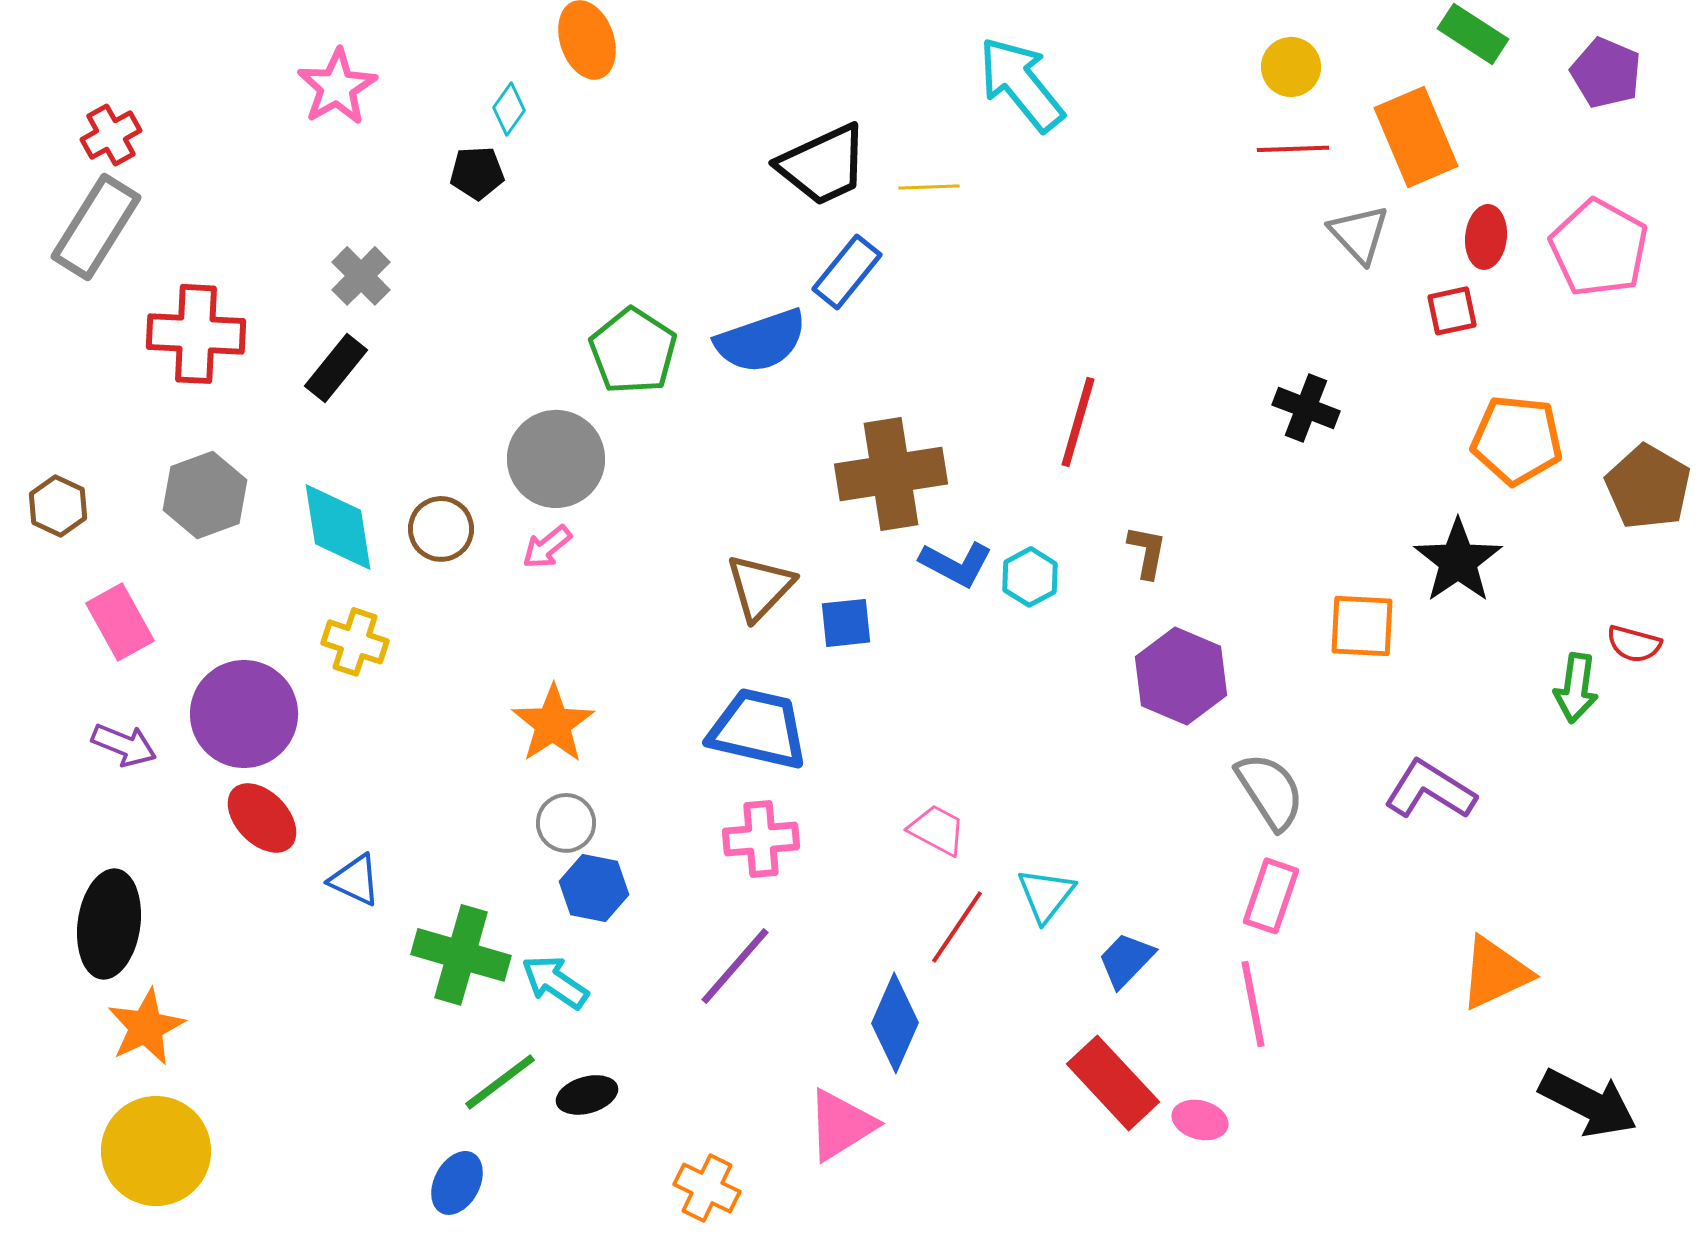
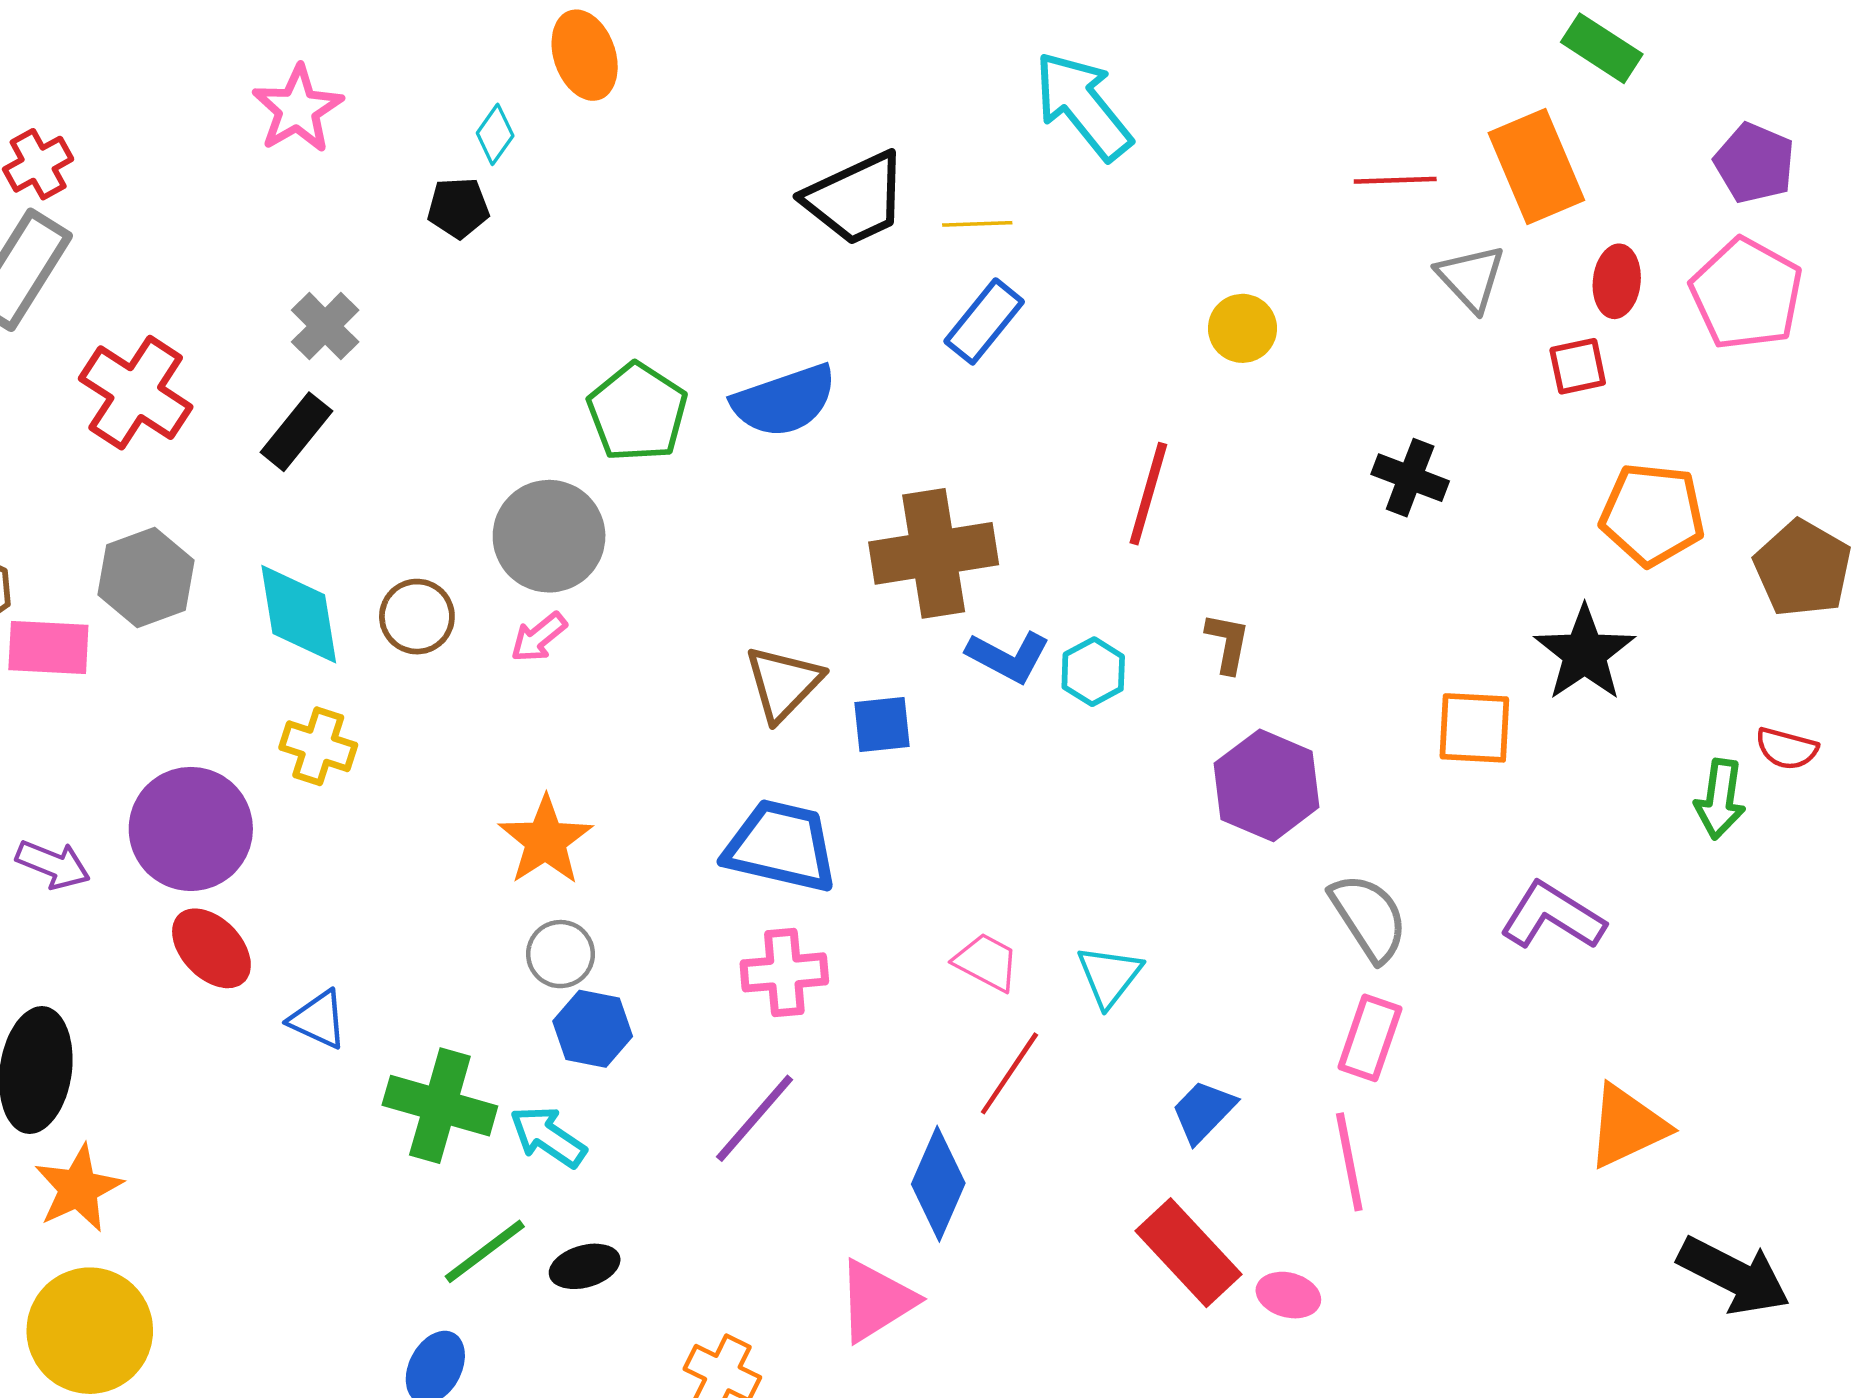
yellow circle: (1291, 67) -> (1242, 328), moved
purple pentagon: (1606, 73) -> (1755, 163), moved
blue rectangle: (847, 272) -> (984, 321), moved
red cross: (196, 334) -> (136, 393), turned 30
pink rectangle: (120, 622) -> (48, 648), moved, turned -58
cyan triangle: (1046, 895) -> (1109, 976), moved

